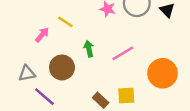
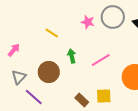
pink arrow: (42, 35) -> (14, 50), moved
gray triangle: (27, 73) -> (19, 77), turned -35

